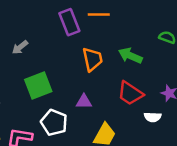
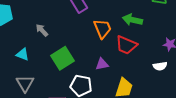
gray arrow: (20, 47) -> (42, 30), turned 96
red trapezoid: (130, 93) -> (126, 45), moved

